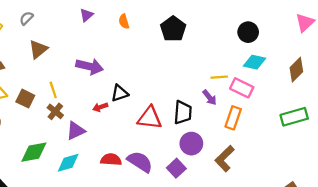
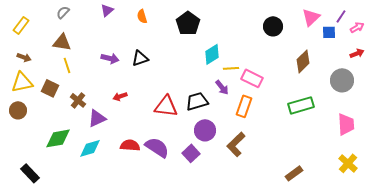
gray semicircle: (26, 18) -> (63, 12), moved
black circle: (248, 32) -> (273, 26), moved
brown triangle: (38, 49) -> (62, 42), turned 48
cyan diamond: (255, 62) -> (212, 54), moved, turned -45
purple arrow: (90, 66) -> (110, 58), size x0.7
yellow line: (53, 90) -> (67, 65), moved
black triangle: (120, 93) -> (140, 58), moved
black trapezoid: (183, 112) -> (197, 101), turned -110

